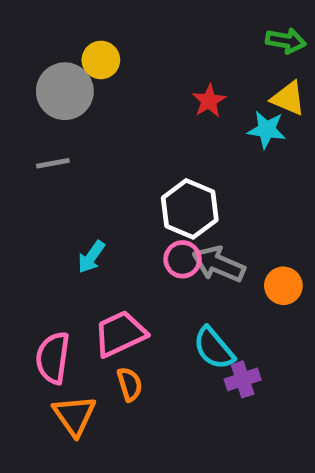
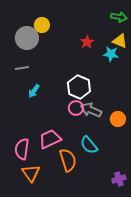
cyan arrow: (91, 257) -> (34, 91), moved
purple cross: (243, 379) -> (119, 179), moved
orange semicircle: (130, 384) -> (68, 160), moved, size x1.6

